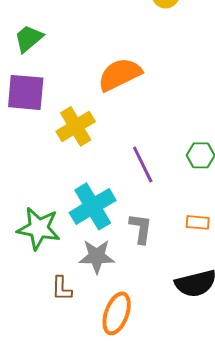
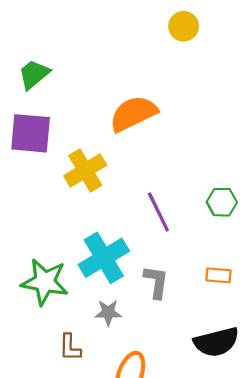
gray star: (97, 256) -> (108, 312), size x0.7

